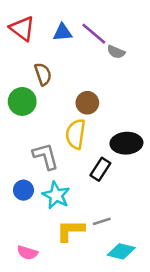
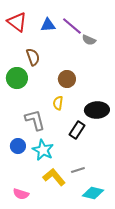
yellow semicircle: (76, 134) -> (58, 103), size x0.6
yellow L-shape: (70, 231) -> (54, 177), turned 50

